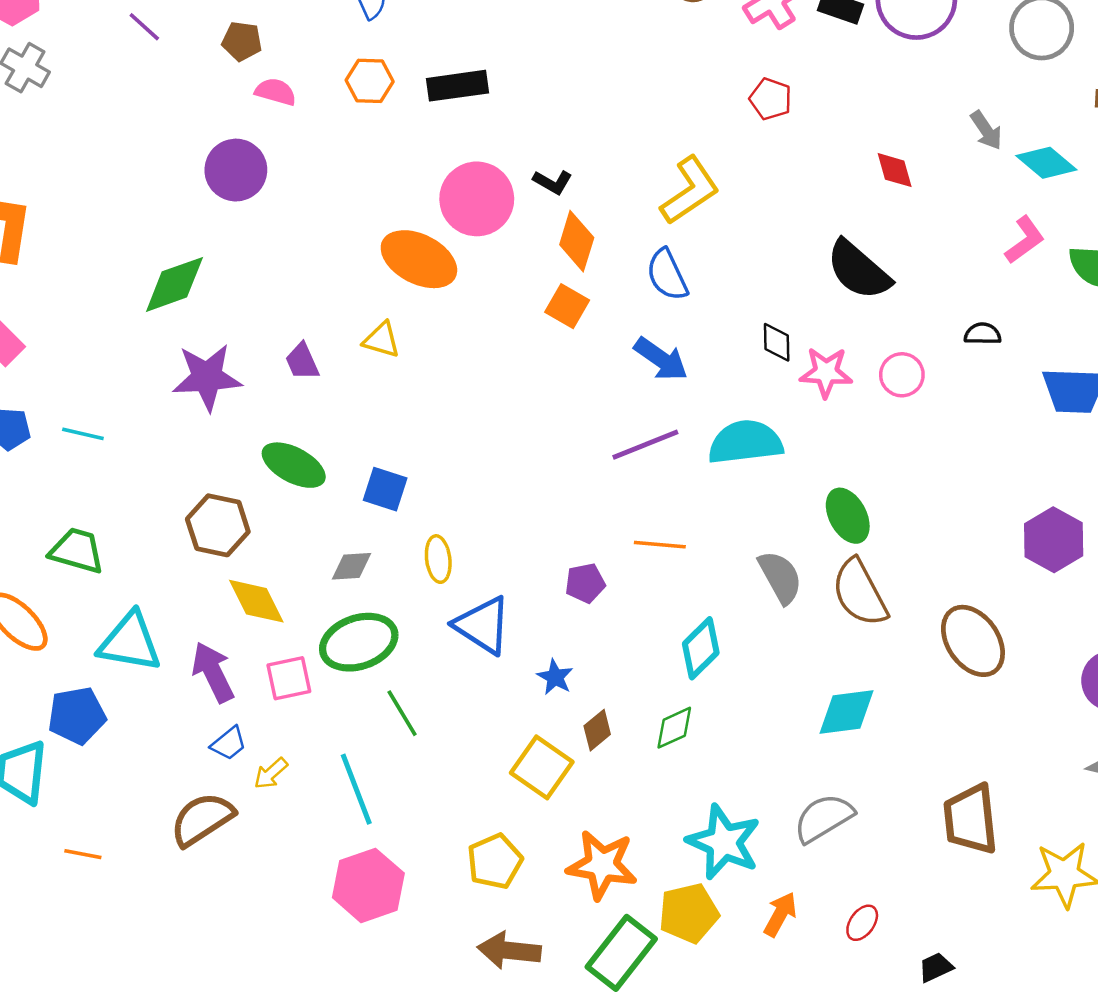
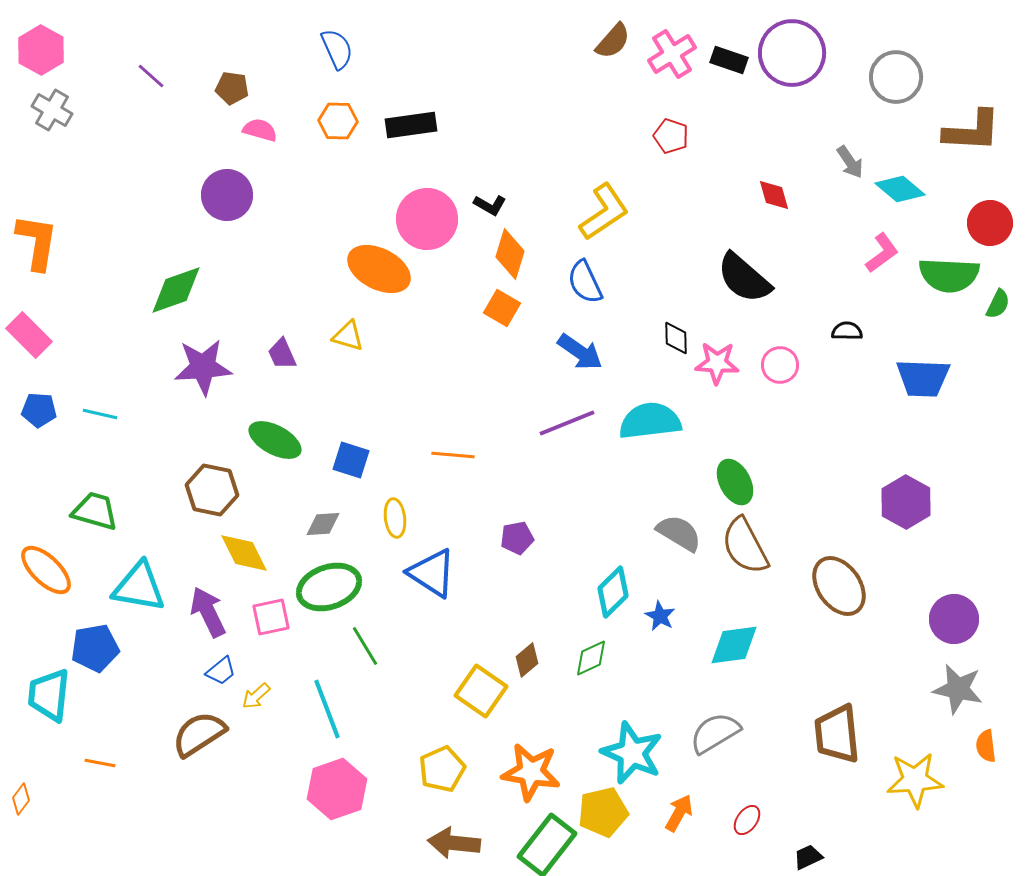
orange line: (660, 545) -> (453, 455), moved
gray semicircle: (780, 577) -> (679, 533), turned -30
blue star: (555, 677) -> (660, 616), moved

